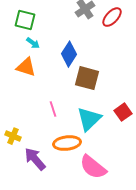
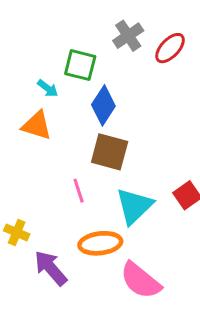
green square: (25, 20) -> (80, 65), moved
brown square: (87, 78) -> (110, 152), moved

